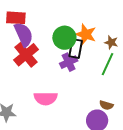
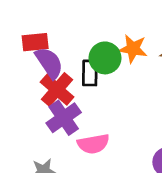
black rectangle: (76, 49) -> (90, 73), moved
purple cross: (69, 62) -> (64, 118), moved, size x1.4

